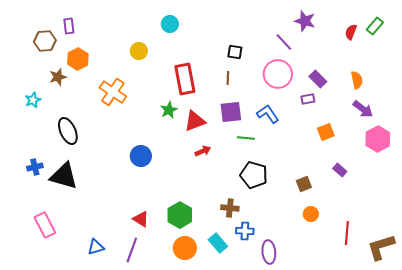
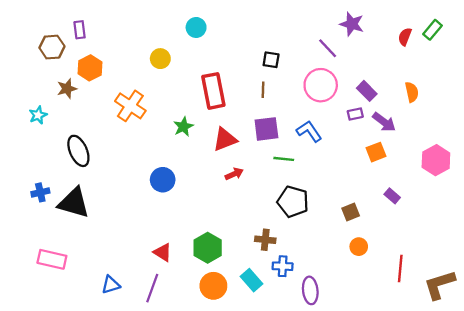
purple arrow: (363, 109) -> (384, 122), moved
green star: (169, 110) -> (183, 127), moved
pink rectangle: (45, 225) -> (52, 259), turned -50

